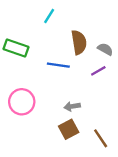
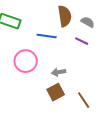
purple line: (98, 71) -> (82, 41), turned 56
pink circle: (22, 102) -> (26, 61), moved

